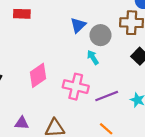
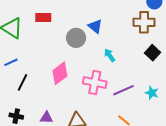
blue triangle: (78, 25) -> (95, 26), turned -35
gray circle: (100, 35) -> (76, 38), moved

